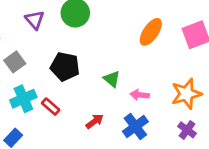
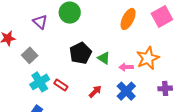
black pentagon: (65, 67) -> (81, 53), moved, turned -30
orange star: (186, 94) -> (148, 58), moved
purple cross: (187, 130) -> (165, 88), turned -32

